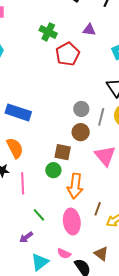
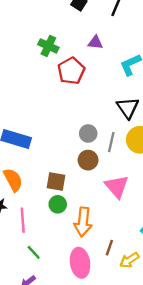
brown square: (63, 152) -> (56, 181), moved
green line: (39, 215) -> (34, 252), moved

